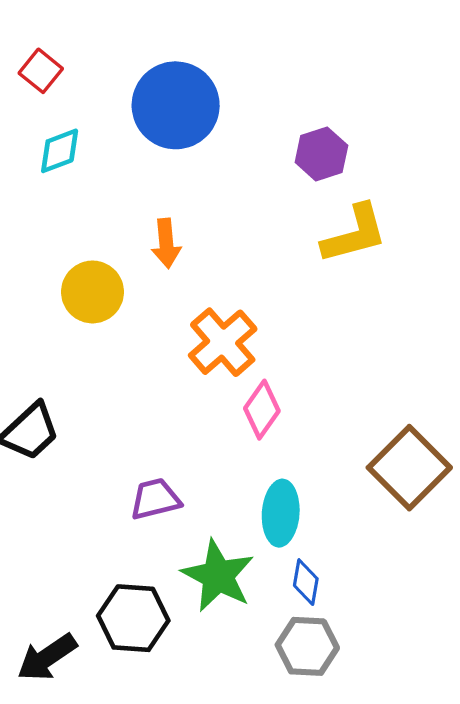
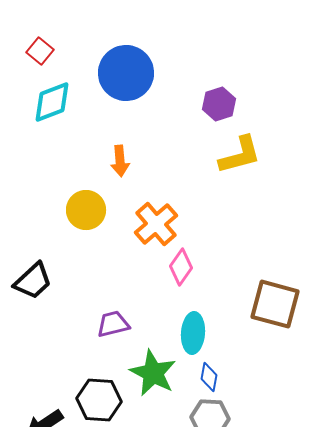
cyan diamond: (60, 151) -> (52, 102), size x1.4
yellow circle: (92, 292) -> (86, 210), moved
brown square: (409, 468) -> (275, 304), turned -30

